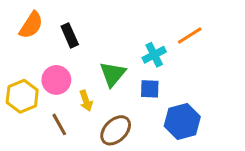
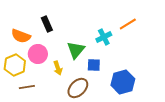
orange semicircle: (31, 25) -> (21, 36), moved, turned 78
blue square: (150, 89) -> (94, 65), moved
brown line: (59, 124) -> (27, 87), moved, turned -70

